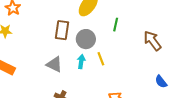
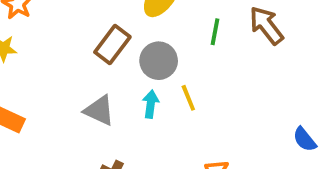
brown rectangle: (62, 30) -> (112, 44), turned 30
brown arrow: (152, 41) -> (266, 25), moved

